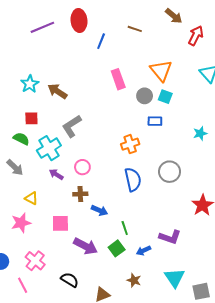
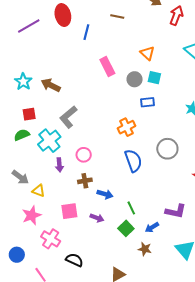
orange triangle: (161, 71) -> (147, 53), size x0.7
green semicircle: (21, 139) -> (22, 135), turned -42
gray arrow: (15, 168) -> (20, 177), moved
purple arrow: (56, 174) -> (59, 165), turned -120
purple arrow: (86, 246) -> (97, 218), moved, size x0.6
pink cross: (35, 261) -> (51, 239), moved
black semicircle: (70, 280) -> (74, 260), moved
brown star: (134, 280) -> (145, 249), moved

